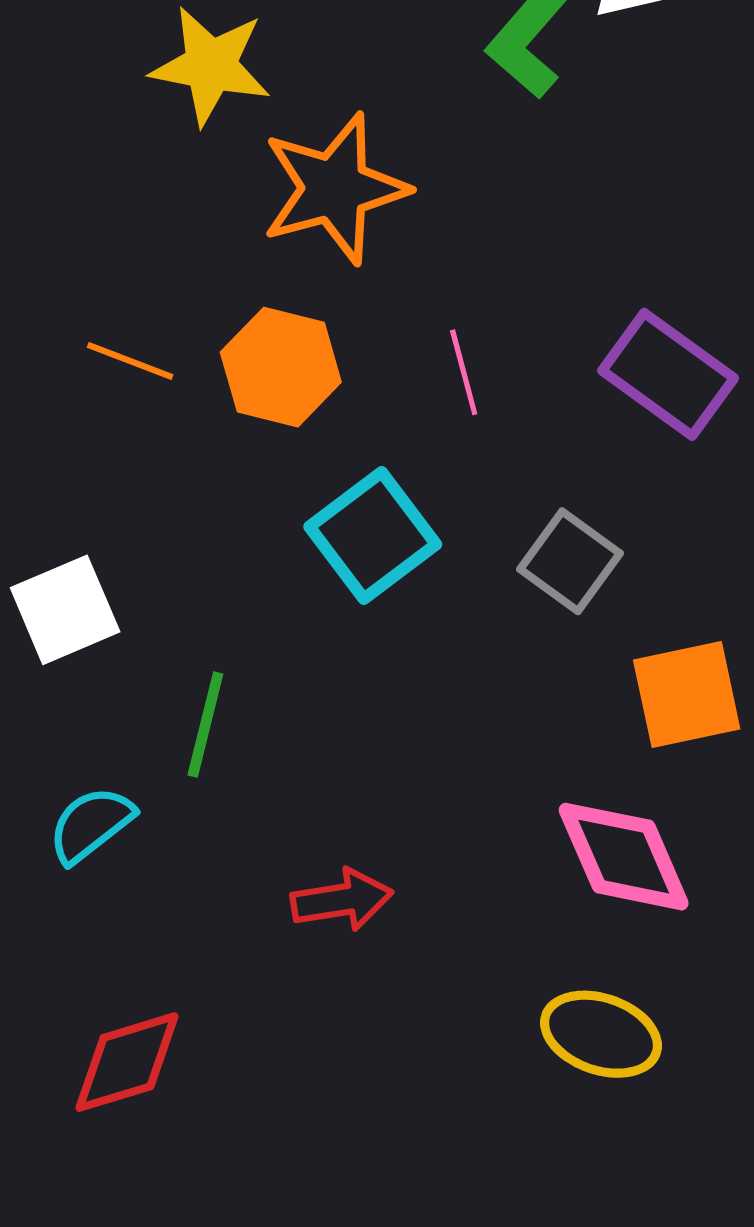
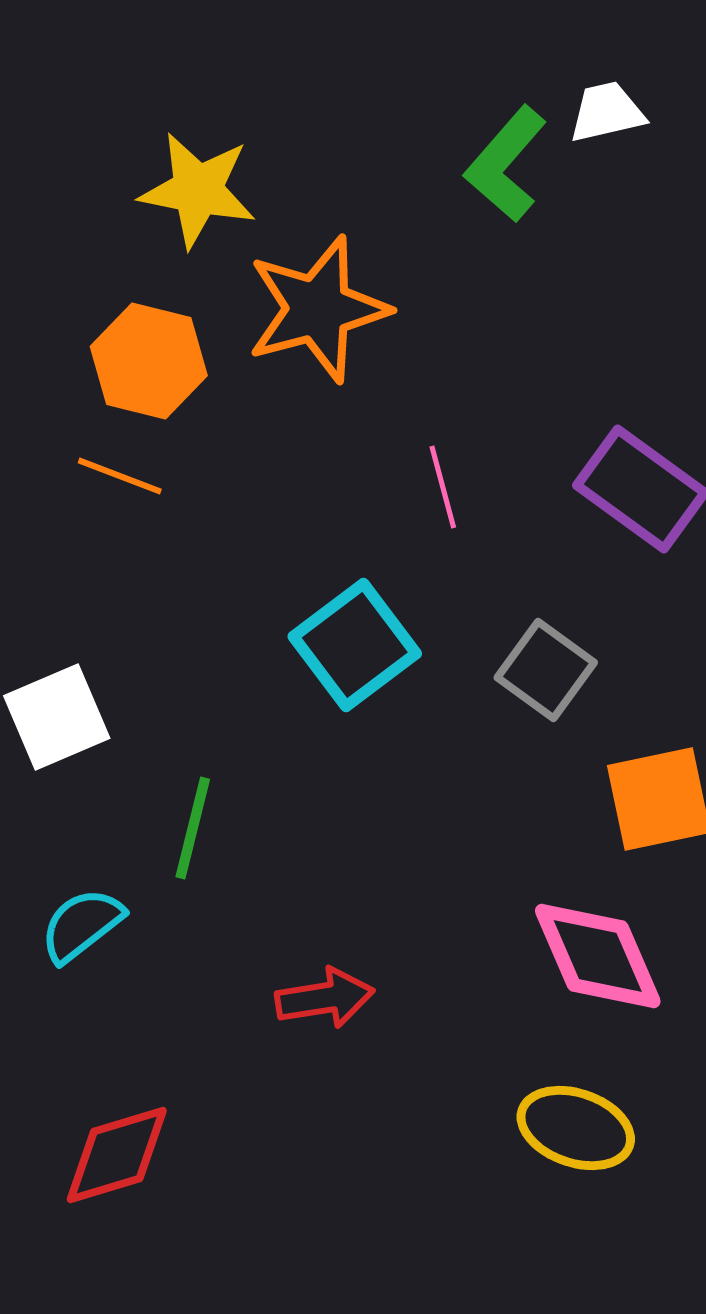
orange hexagon: (281, 367) -> (149, 361), moved

